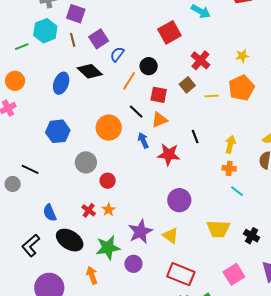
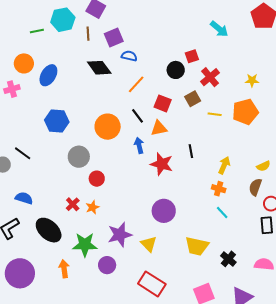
red square: (169, 32) -> (192, 56), moved, size x0.6
blue semicircle: (117, 54) -> (129, 56), turned 56
black circle: (149, 66) -> (176, 70), moved
blue ellipse: (61, 83) -> (48, 75), moved
blue semicircle: (50, 213) -> (24, 198), moved, turned 120

